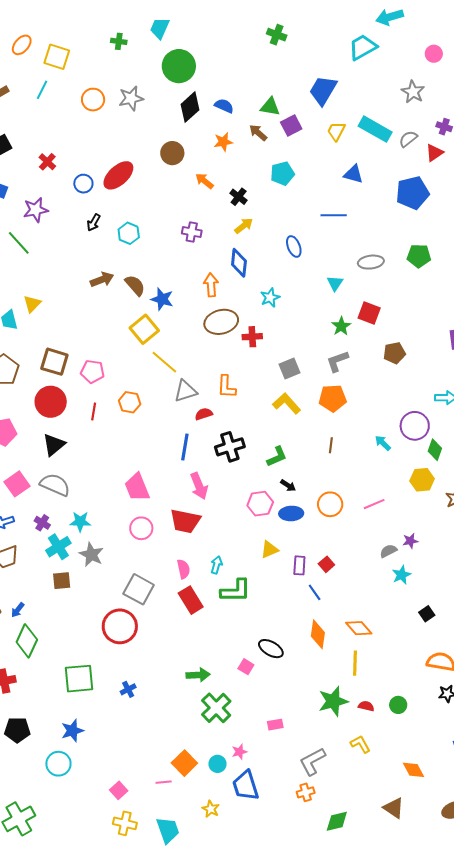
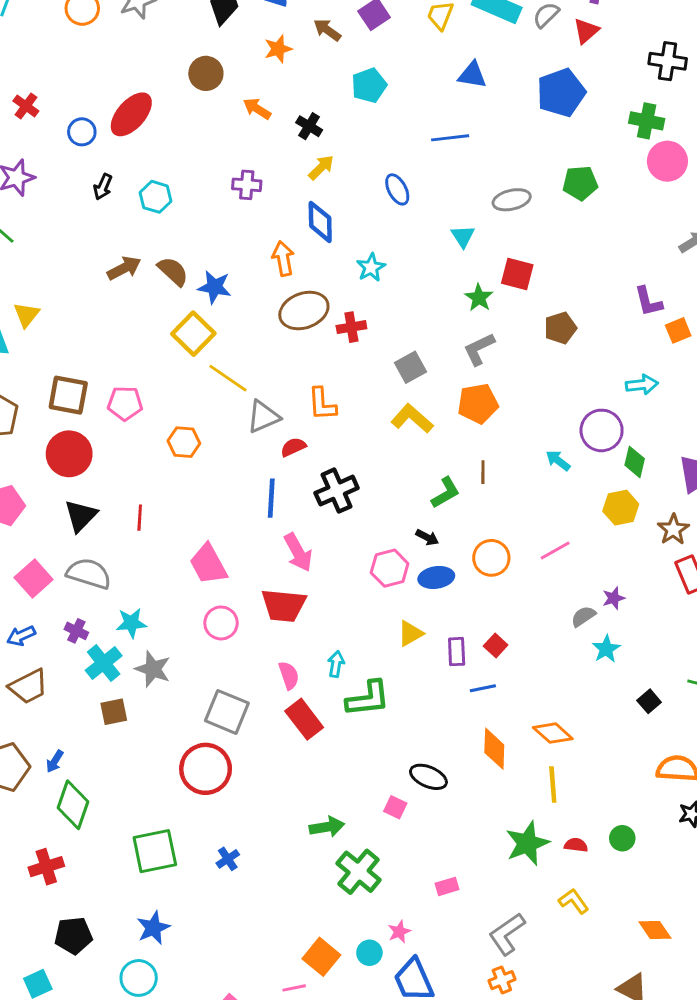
red line: (94, 412) -> (140, 518), moved
green L-shape: (277, 457) -> (446, 493), moved
blue line: (315, 592) -> (483, 688), turned -60

